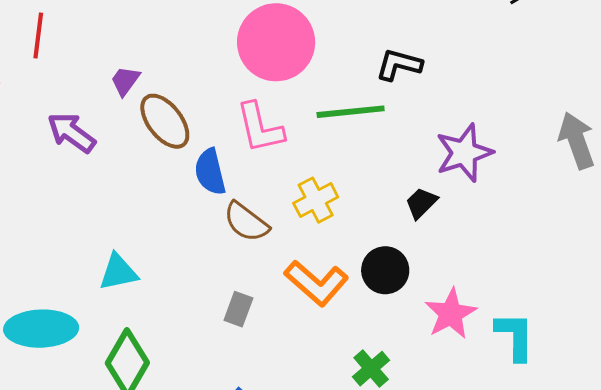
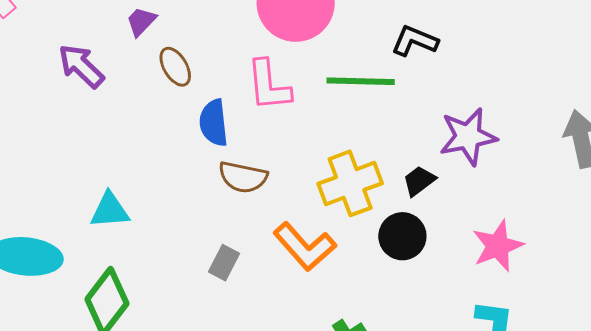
brown ellipse: (165, 121) -> (175, 67), size x0.7
yellow cross: (316, 200) -> (350, 183), moved, size x1.4
brown semicircle: (246, 222) -> (243, 177), turned -33
black circle: (385, 270) -> (402, 236), moved
pink star: (451, 314) -> (498, 246), moved

